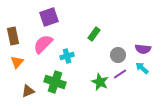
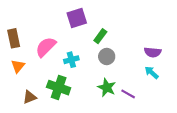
purple square: (49, 17) -> (77, 18), moved
gray circle: (118, 55) -> (107, 56), moved
purple line: (120, 74) -> (128, 94), moved, turned 64

